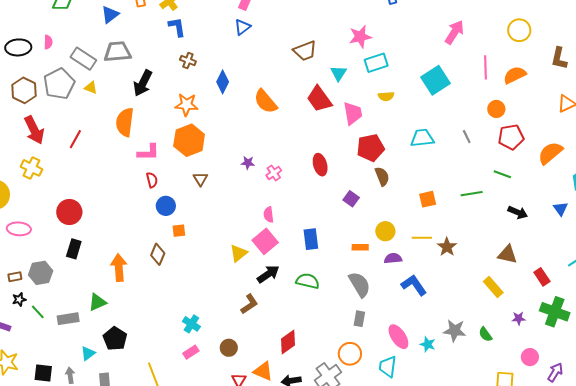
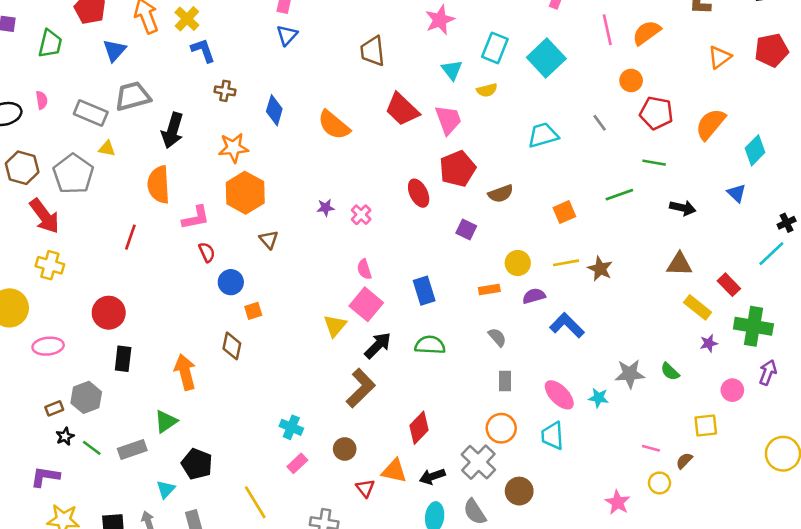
brown trapezoid: (305, 51) -> (373, 51), turned 115
cyan rectangle: (376, 63) -> (495, 48), moved, turned -40
cyan triangle: (339, 73) -> (452, 70), moved
gray pentagon: (59, 84) -> (73, 174), moved
red pentagon: (511, 137) -> (656, 113), turned 30
red line: (75, 139) -> (130, 237), moved
red pentagon: (371, 148) -> (458, 169), moved
brown semicircle: (382, 176) -> (501, 194), turned 102
gray semicircle: (360, 284) -> (497, 337), size x0.6
yellow rectangle: (493, 287) -> (698, 307), moved
brown L-shape: (249, 304) -> (361, 388), size x1.4
purple arrow: (555, 372) -> (768, 372), moved

